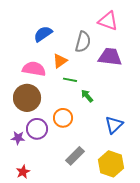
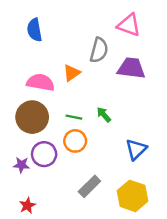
blue semicircle: (43, 34) -> (35, 30), moved, turned -66
green line: (70, 80) -> (74, 117), moved

